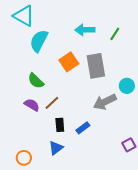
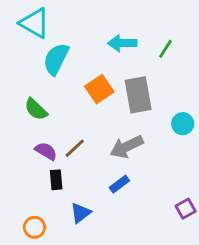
green semicircle: (36, 81) -> (36, 109), moved
gray arrow: (105, 102) -> (127, 147), moved
black rectangle: (60, 125) -> (56, 180), moved

